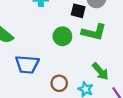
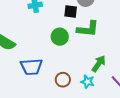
green arrow: (100, 71) -> (99, 64), turned -96

